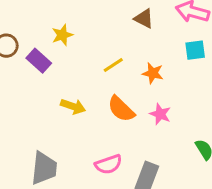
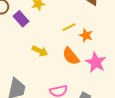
orange star: (153, 73) -> (86, 35), moved
pink star: (160, 114) -> (96, 62), size x1.5

